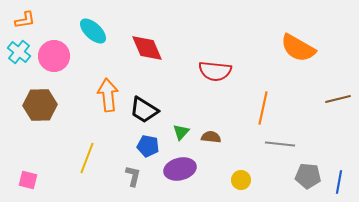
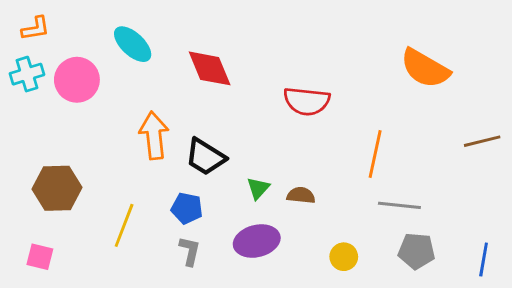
cyan cross: (19, 52) -> (27, 74), turned 35
brown hexagon: (40, 105) -> (57, 188), moved
blue pentagon: (148, 146) -> (187, 208), moved
gray pentagon: (308, 176) -> (417, 251), moved

